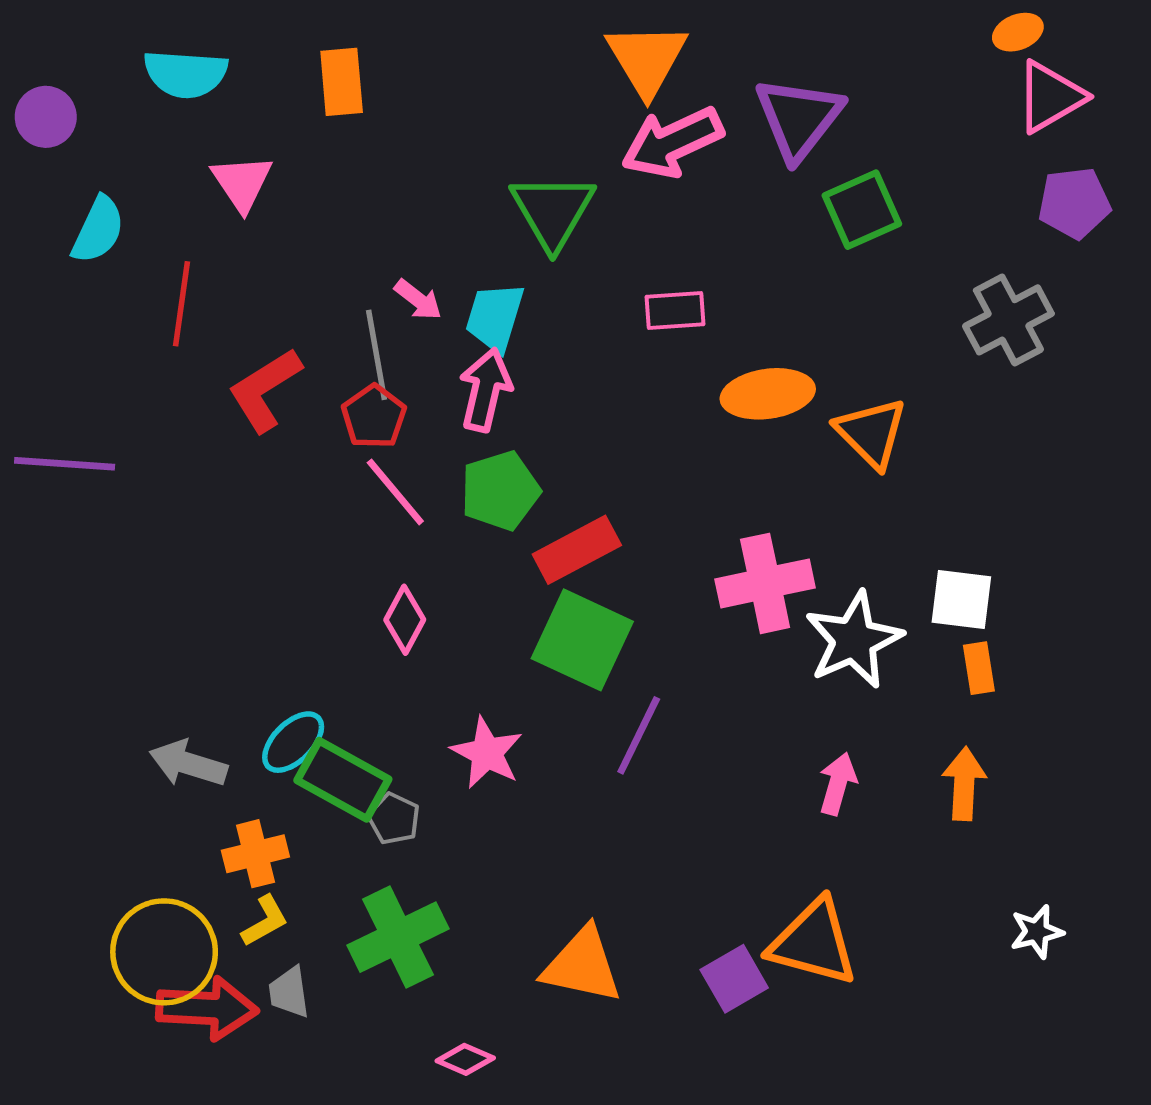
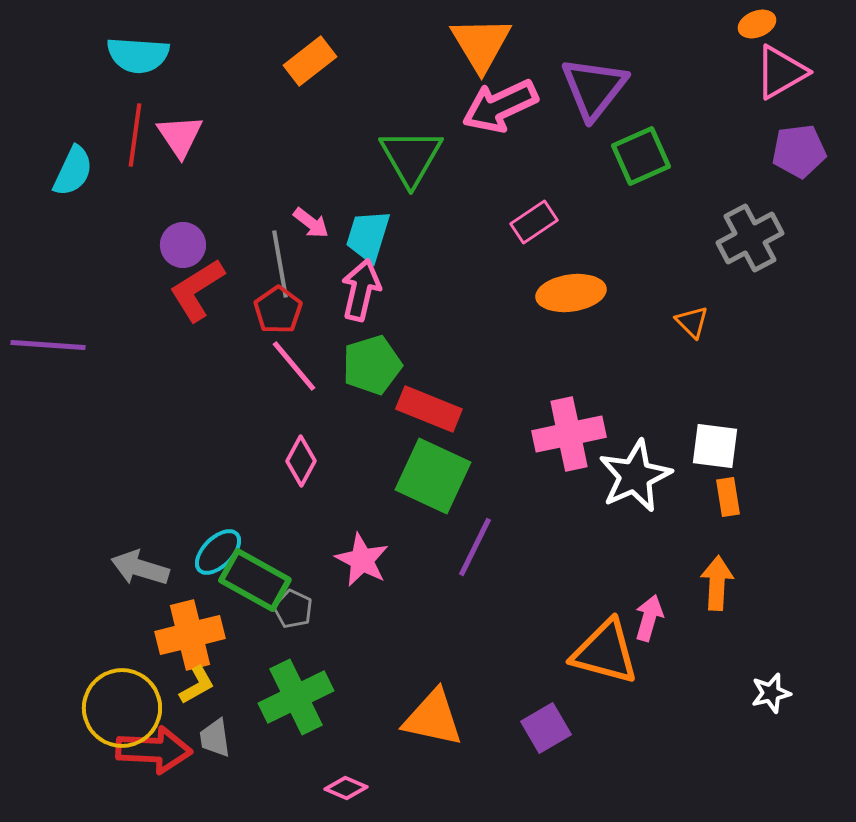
orange rectangle: (342, 82) -> (310, 61), moved, turned 57
purple circle: (46, 117) -> (183, 245), moved
red line: (182, 304) -> (135, 135), moved
pink rectangle: (675, 310) -> (534, 222), moved, turned -30
orange triangle: (871, 433) -> (692, 322), moved, size x0.6
red rectangle: (577, 550) -> (429, 409), turned 50
pink arrow: (838, 784) -> (649, 618), moved
orange cross: (255, 854) -> (190, 635), size x1.4
orange triangle: (813, 942) -> (605, 652), moved

